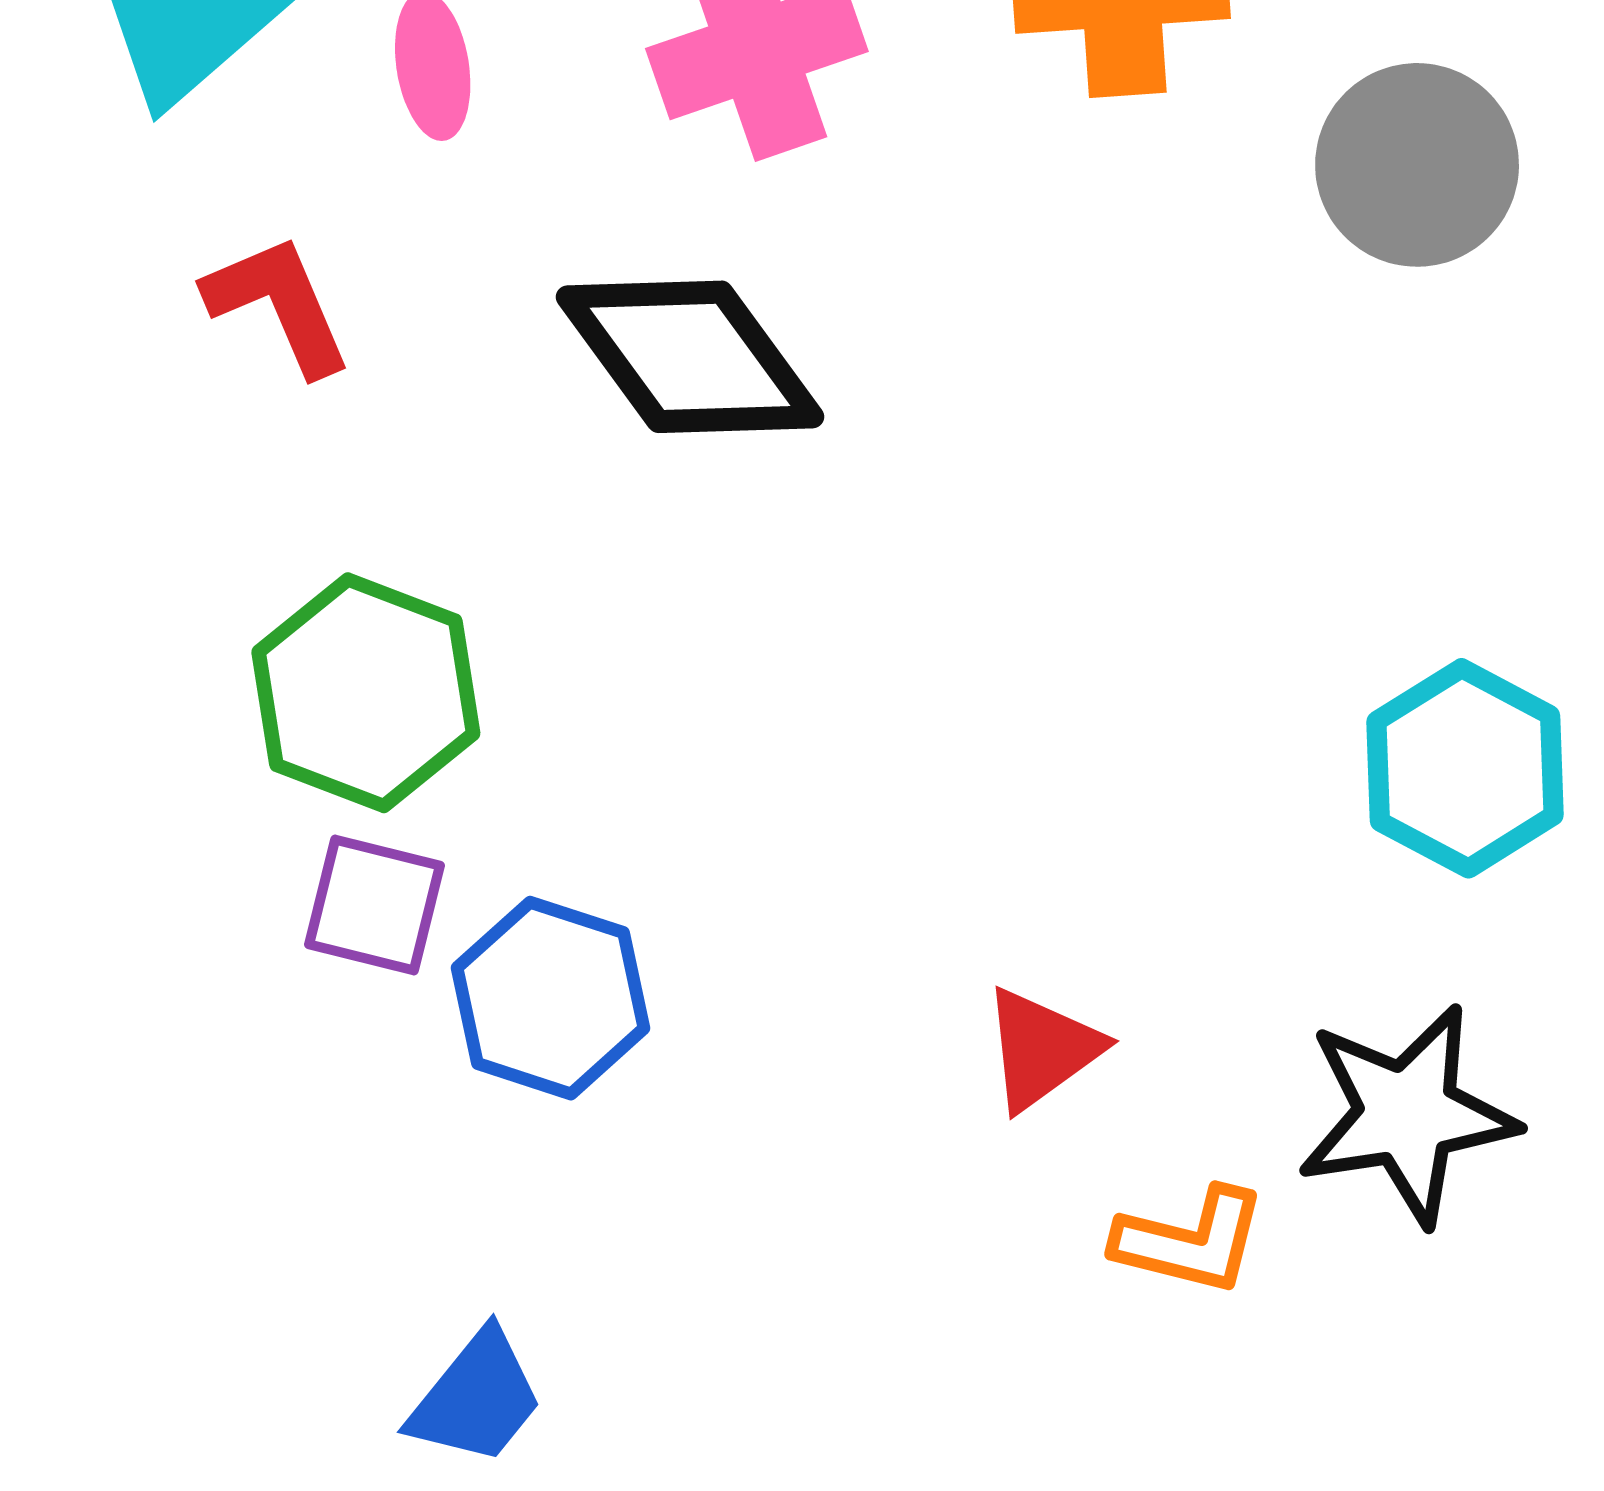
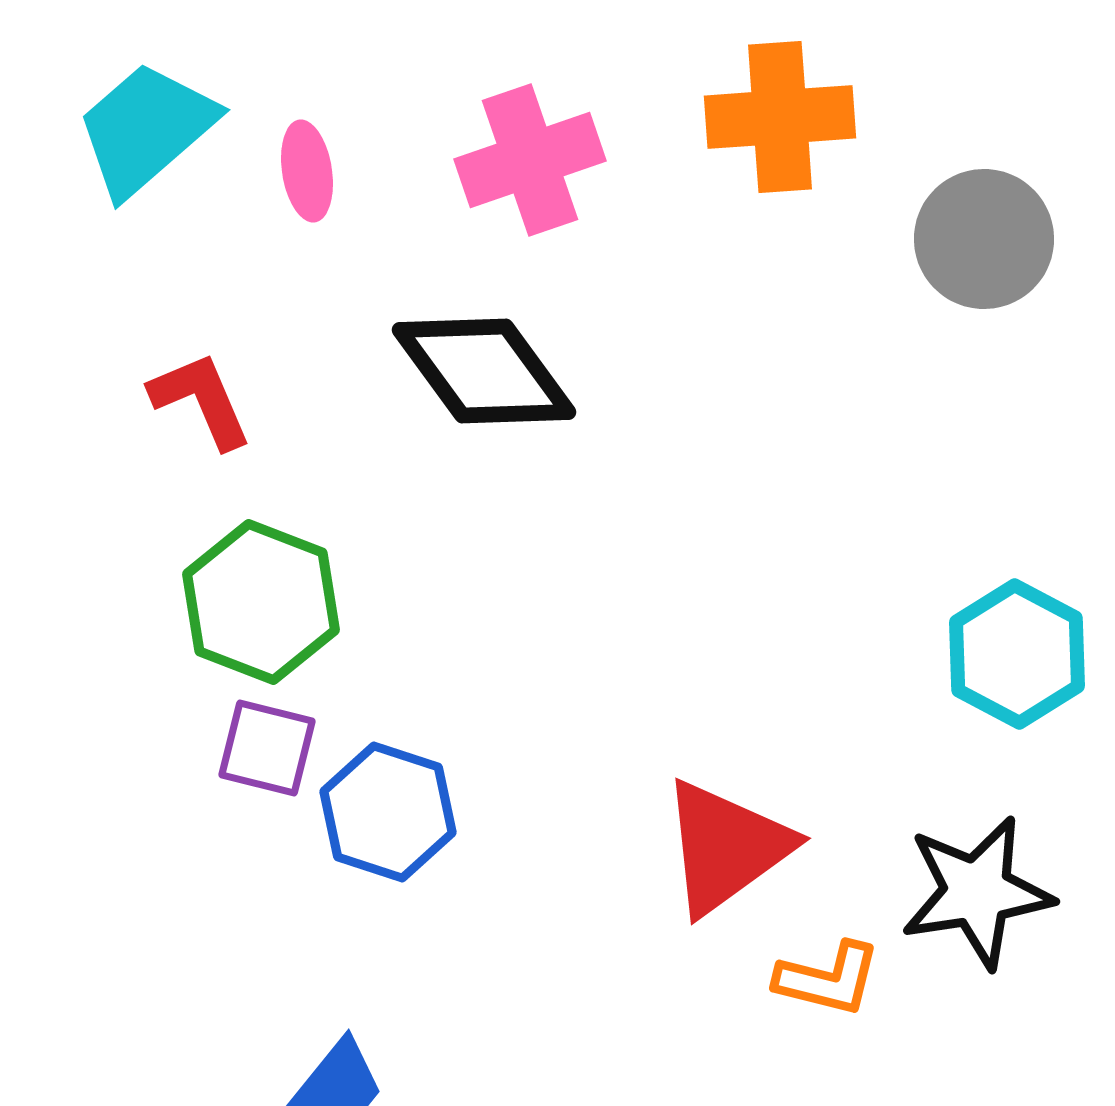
red L-shape: (279, 305) -> (201, 400), moved
red triangle: (1042, 1049) -> (726, 847), size x1.6

